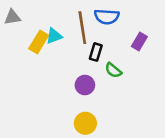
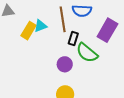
purple rectangle: (139, 42) -> (107, 30), size x1.6
green semicircle: (113, 70) -> (87, 53), size x1.6

